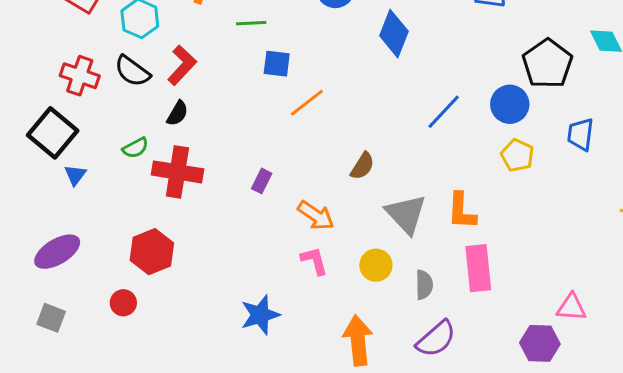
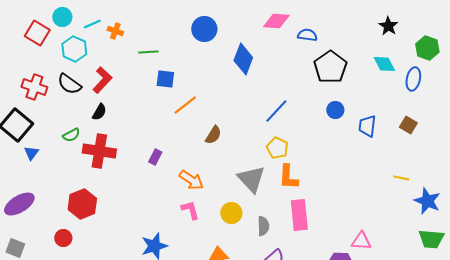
black pentagon: (547, 64) -> (330, 67), moved
blue circle: (510, 104) -> (335, 110), moved, size x0.7
yellow pentagon: (517, 155) -> (277, 148), moved
brown semicircle: (362, 166) -> (213, 135), moved

